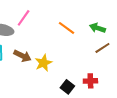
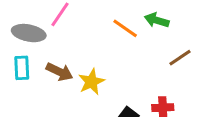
green arrow: (98, 28) -> (157, 20), moved

